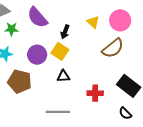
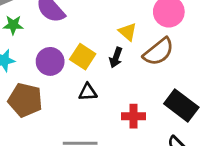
yellow triangle: (93, 22) -> (128, 32), moved
black arrow: (65, 32) -> (116, 58), moved

